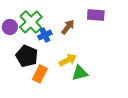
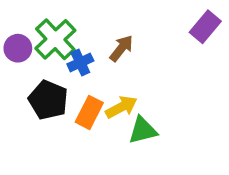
purple rectangle: (96, 15) -> (205, 27), moved, turned -54
orange rectangle: (40, 74) -> (89, 112), moved

